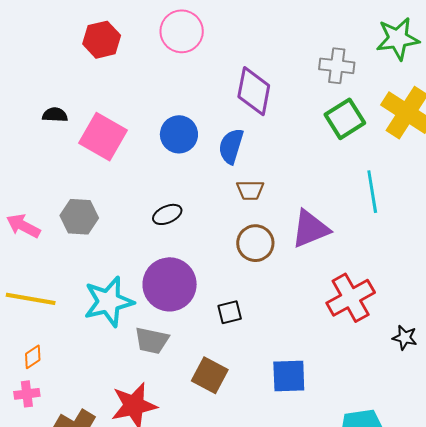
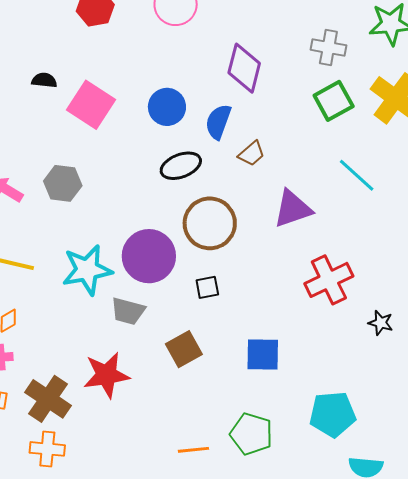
brown trapezoid: (250, 190) -> (252, 154), moved, turned -44
cyan line: (372, 192) -> (357, 175), turned -42
black ellipse: (167, 214) -> (181, 166), moved, size x1.4
brown circle: (255, 243) -> (210, 223), moved, size x1.4
brown square: (210, 375) -> (184, 349), turned 30

